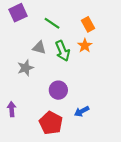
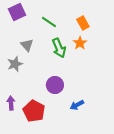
gray triangle: (39, 48) -> (27, 45), moved, turned 32
gray star: (25, 68) -> (15, 64), moved
red pentagon: (51, 123) -> (34, 111), moved

